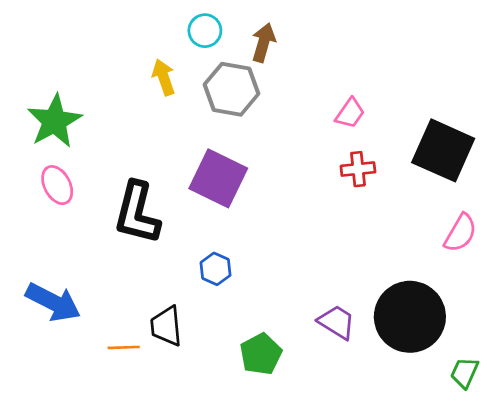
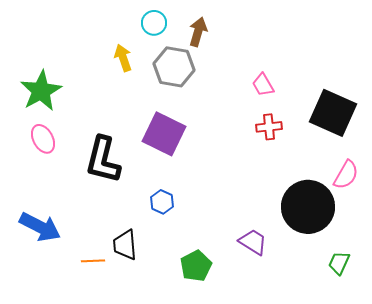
pink trapezoid: (350, 113) -> (263, 85), turned 115
black circle: (410, 317) -> (308, 207), moved
green trapezoid: (464, 373) -> (339, 263), moved

